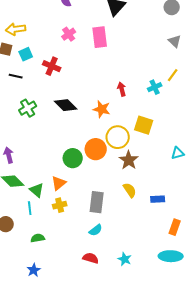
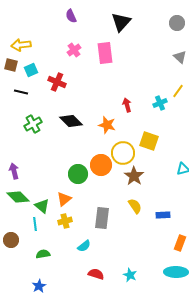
cyan semicircle: (96, 230) -> (84, 246), moved

